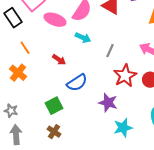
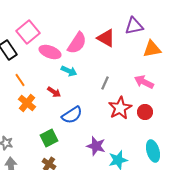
cyan arrow: (83, 38) -> (69, 71), moved
orange cross: (18, 73) -> (27, 103), moved
purple star: (108, 103) -> (96, 146), moved

